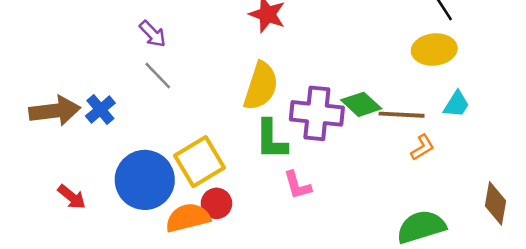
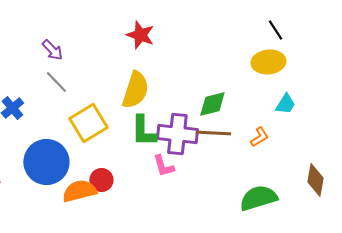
green diamond: (361, 104) -> (212, 104), turned -56
purple cross: (317, 113) -> (177, 134), moved
brown line: (402, 115) -> (213, 133), moved
yellow square: (200, 162) -> (88, 123), moved

